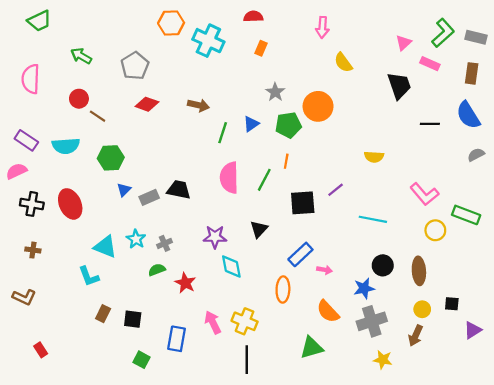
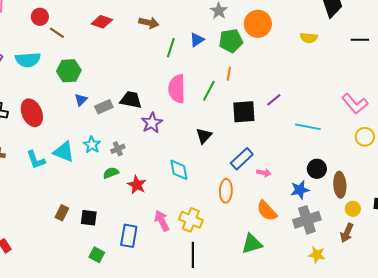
yellow semicircle: (374, 157) -> (309, 38), moved
purple star: (215, 237) -> (152, 123), moved, turned -30
brown ellipse: (419, 271) -> (340, 185), moved
cyan L-shape: (89, 276) -> (36, 160), moved

